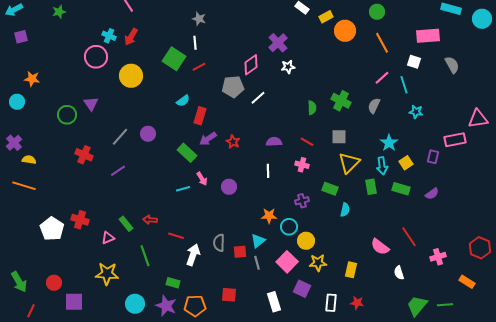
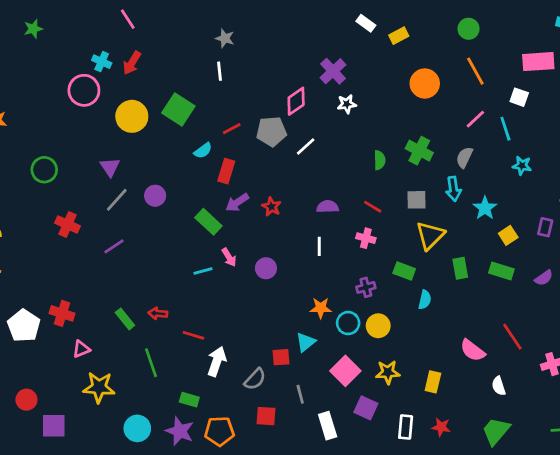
orange circle: (345, 31) -> (425, 83), moved
green square: (174, 59) -> (178, 109), moved
red line: (199, 67) -> (232, 129), moved
purple triangle: (91, 104) -> (110, 167), moved
cyan arrow: (382, 166) -> (453, 189), moved
pink triangle: (108, 238) -> (81, 349), moved
yellow circle: (306, 241) -> (378, 326), moved
gray semicircle: (219, 243) -> (255, 379), moved, turned -138
gray line: (257, 263) -> (300, 394), moved
green trapezoid: (417, 306) -> (496, 431), moved

